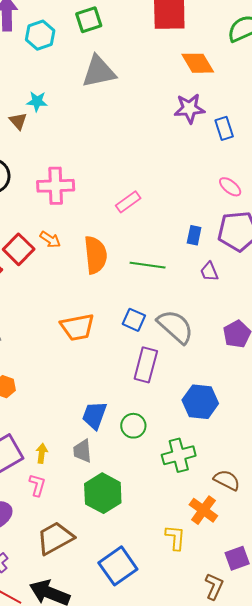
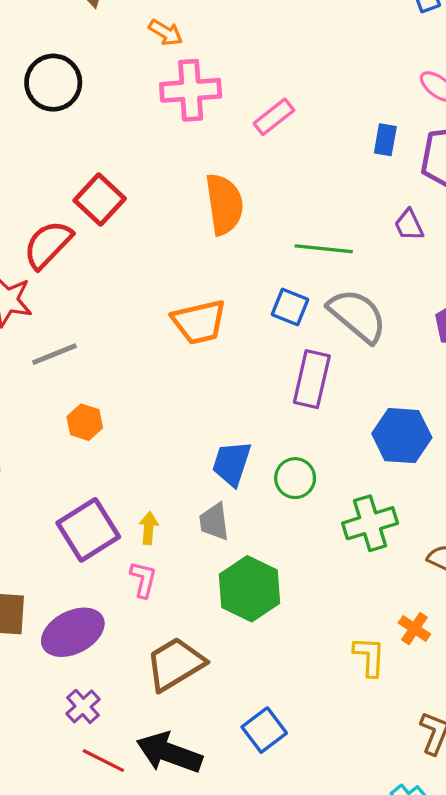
pink cross: (56, 186) -> (191, 90), moved
blue rectangle: (194, 235) -> (385, 140), moved
orange arrow: (50, 240) -> (166, 32), moved
green line: (148, 265) -> (324, 249), moved
orange cross: (203, 510) -> (414, 629), moved, size x0.7
blue square: (118, 566) -> (264, 730), moved, size x0.7

